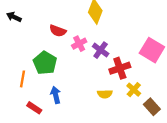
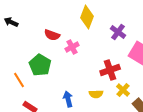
purple cross: (101, 50) -> (118, 32), moved
orange line: (22, 79) -> (19, 80), turned -42
blue arrow: (56, 95) -> (68, 99), moved

